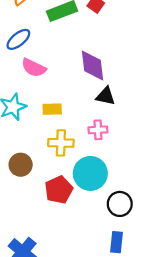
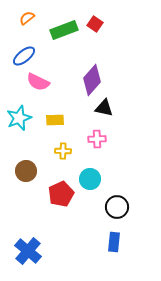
purple diamond: (93, 66) -> (92, 80), turned 48
yellow cross: (61, 143) -> (63, 151), size x0.7
cyan circle: (90, 173) -> (90, 179), size x0.7

